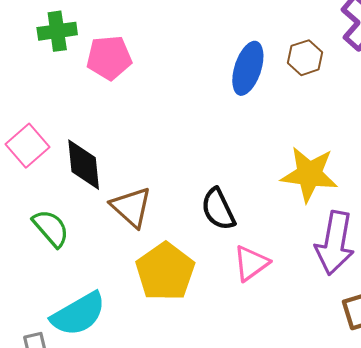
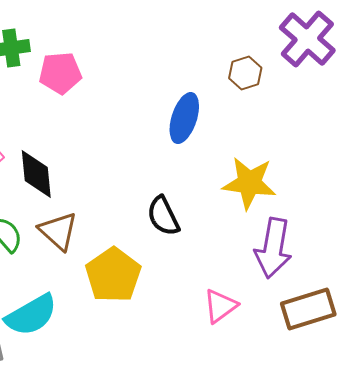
blue ellipse: (248, 68) -> (184, 118), moved
brown triangle: (131, 207) -> (58, 231), moved
pink triangle: (251, 263) -> (220, 306), moved

